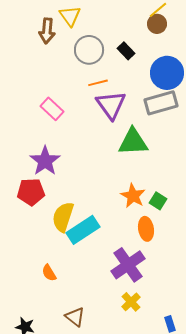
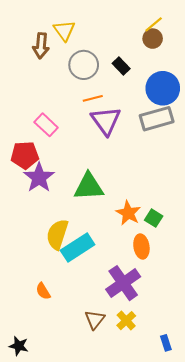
green triangle: (133, 142) -> (89, 187), moved
red pentagon: (31, 192) -> (25, 155), moved
brown triangle: (75, 317) -> (95, 320), moved, turned 30

